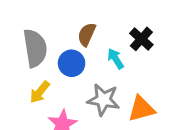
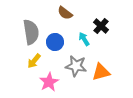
brown semicircle: (87, 34) -> (65, 13), moved, turned -77

